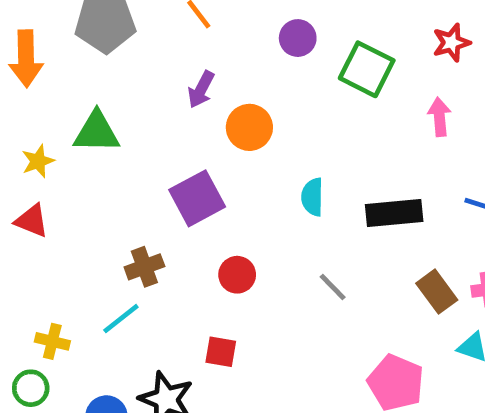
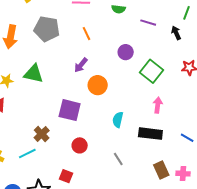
pink arrow: (439, 117) -> (158, 105), moved
purple square: (197, 198) -> (70, 110), turned 30
brown cross: (144, 267) -> (42, 134), turned -35

